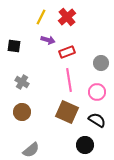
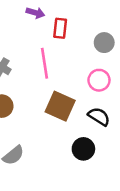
red rectangle: (67, 52) -> (60, 28), turned -63
pink line: (69, 80) -> (45, 63), moved

